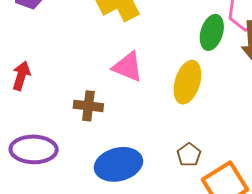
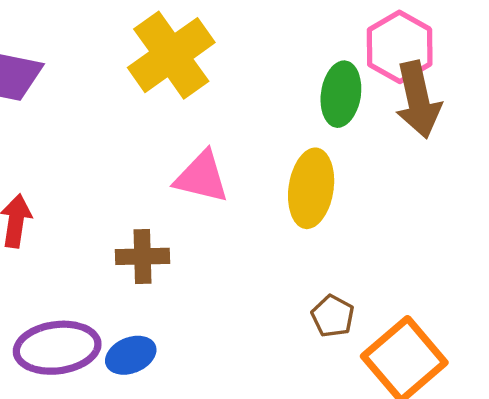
blue ellipse: (118, 164) -> (131, 355), moved, size x0.6

